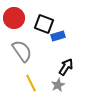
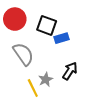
gray star: (58, 85) -> (46, 79), moved

